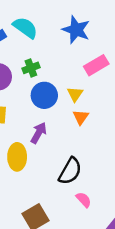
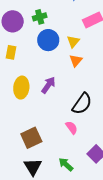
purple arrow: (39, 133) -> (48, 85), moved
black semicircle: (70, 171) -> (82, 104), moved

